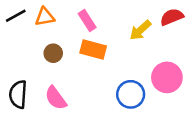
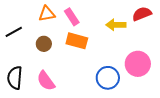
black line: (16, 16) -> (14, 32), moved
orange triangle: (45, 17) -> (47, 14), moved
yellow arrow: (140, 30) -> (116, 25), turned 42

